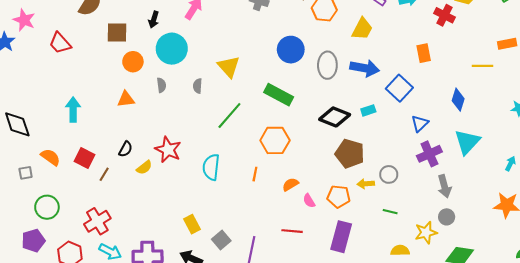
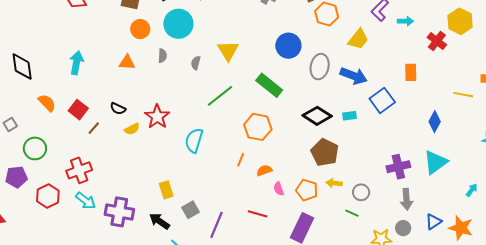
blue triangle: (420, 123) -> (433, 222), moved
black semicircle: (126, 149) -> (118, 109), turned 77
gray square: (26, 173) -> (10, 124), moved, turned -32
orange line: (255, 174) -> (241, 160), moved
gray circle: (389, 174) -> (361, 192), moved

